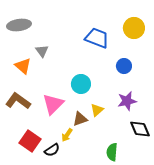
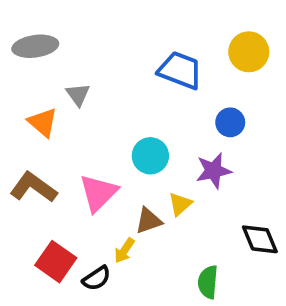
purple star: (127, 101) -> (214, 171), moved

